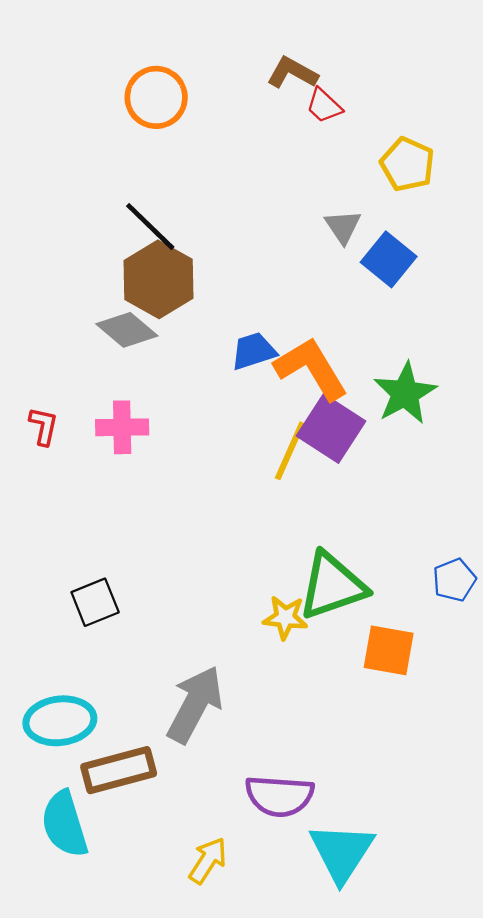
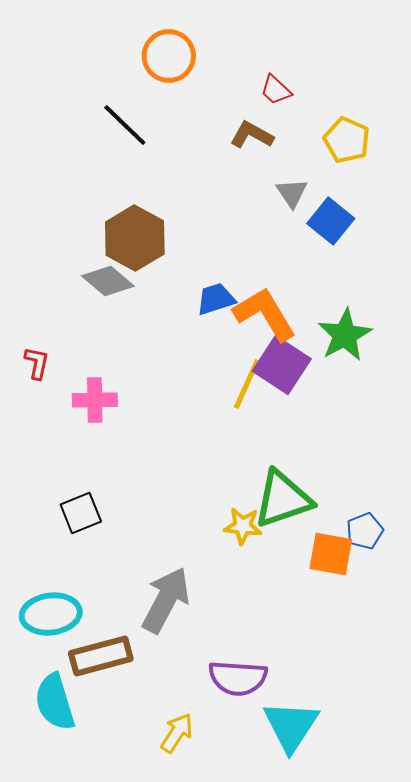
brown L-shape: (292, 73) -> (252, 135), moved
orange circle: (156, 97) -> (169, 56), moved
black line: (150, 227) -> (125, 125), moved
pink cross: (122, 427) -> (95, 400), moved
blue pentagon: (454, 580) -> (365, 531), moved

